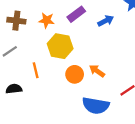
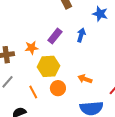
blue arrow: (106, 21) -> (81, 35), turned -32
orange circle: (75, 74) -> (58, 88), moved

